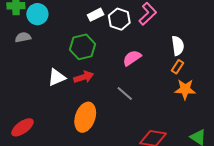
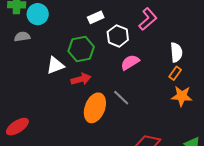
white hexagon: (119, 19) -> (118, 36), moved
white triangle: (57, 77) -> (55, 65), moved
orange ellipse: (85, 117) -> (95, 108), moved

